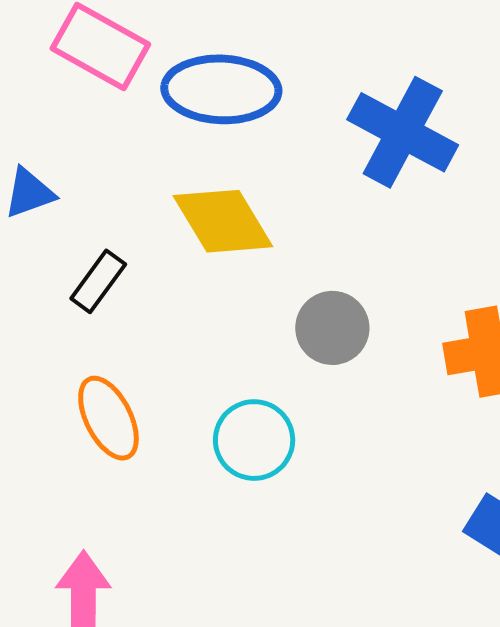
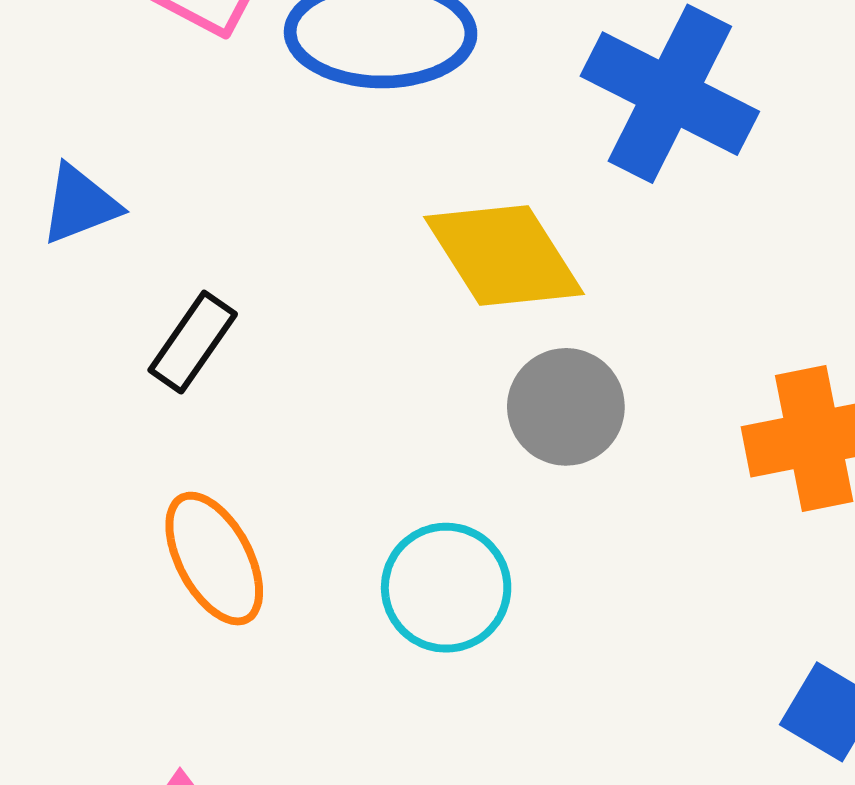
yellow diamond: (223, 221) -> (504, 255), moved

